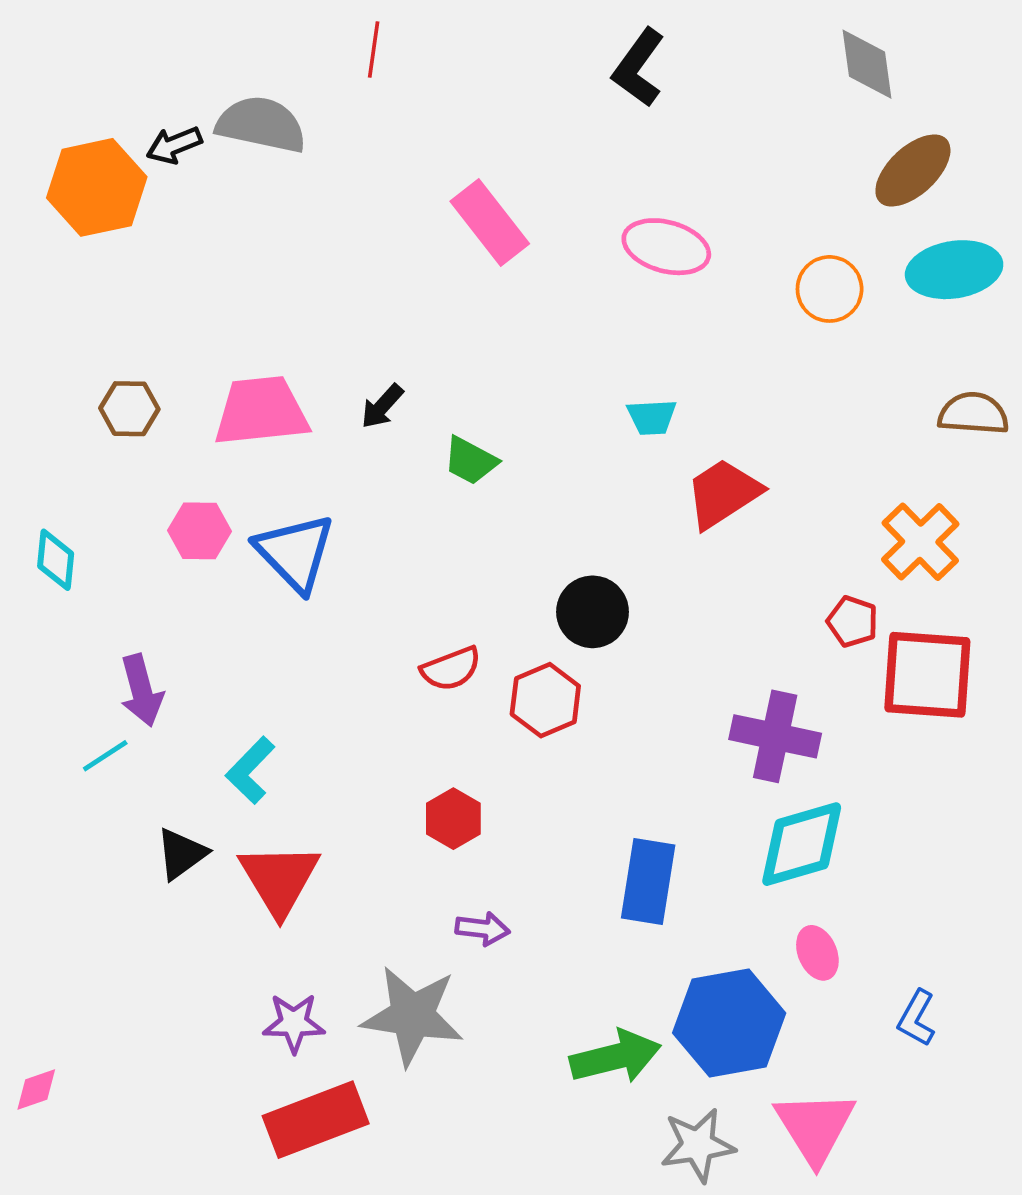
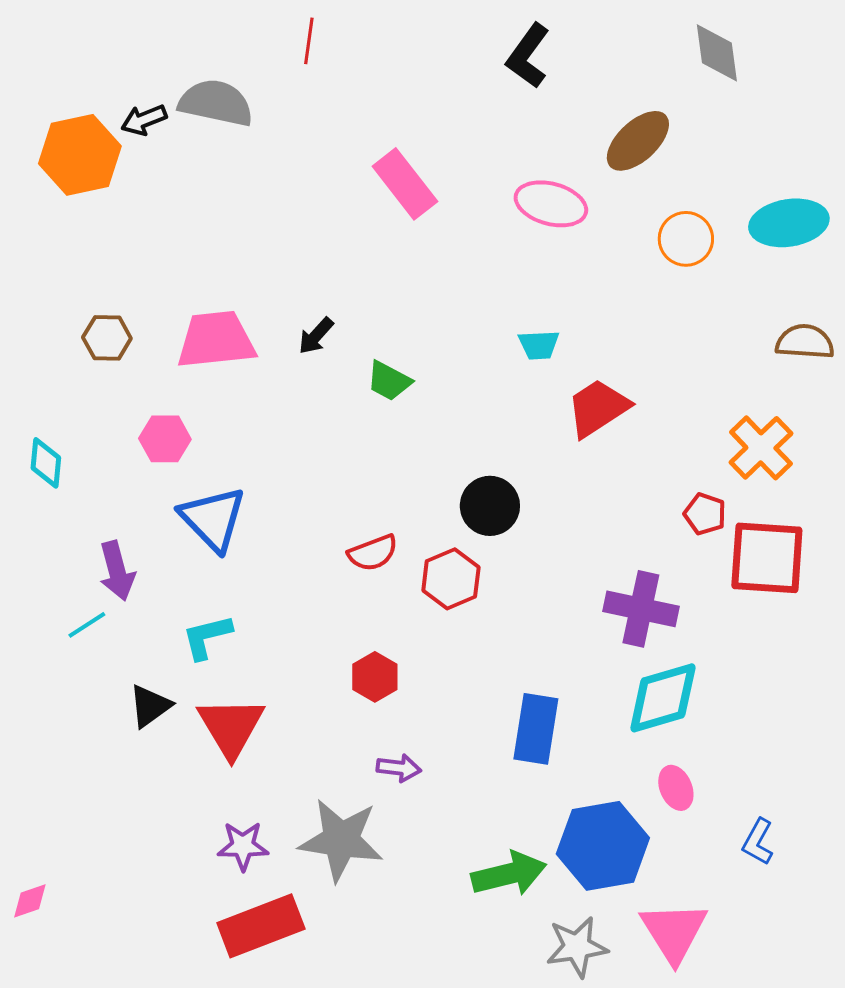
brown ellipse: (913, 170) -> (638, 141), moved
blue triangle: (295, 553) -> (213, 519), moved
cyan L-shape: (250, 770) -> (207, 637), turned 32

